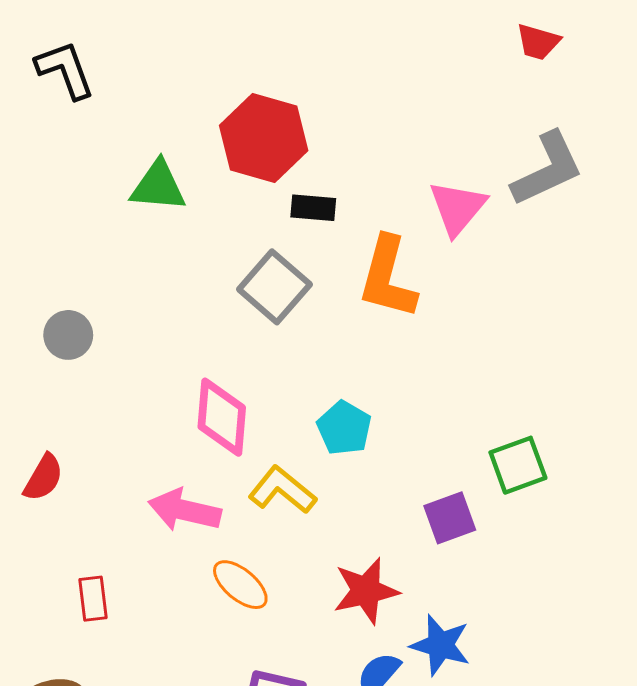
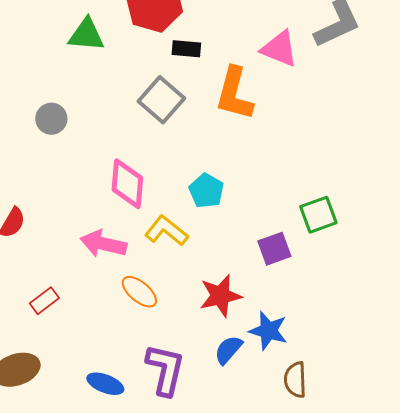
pink triangle: (457, 208) -> (279, 49), turned -48
gray circle: (68, 335) -> (51, 119), moved
red rectangle: (93, 599) -> (44, 301), turned 60

